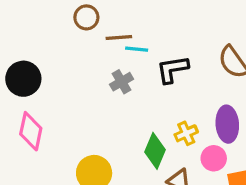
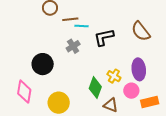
black circle: (23, 79) -> (43, 64), moved
pink diamond: (31, 131) -> (24, 92), moved
yellow cross: (186, 133) -> (114, 76), turned -32

